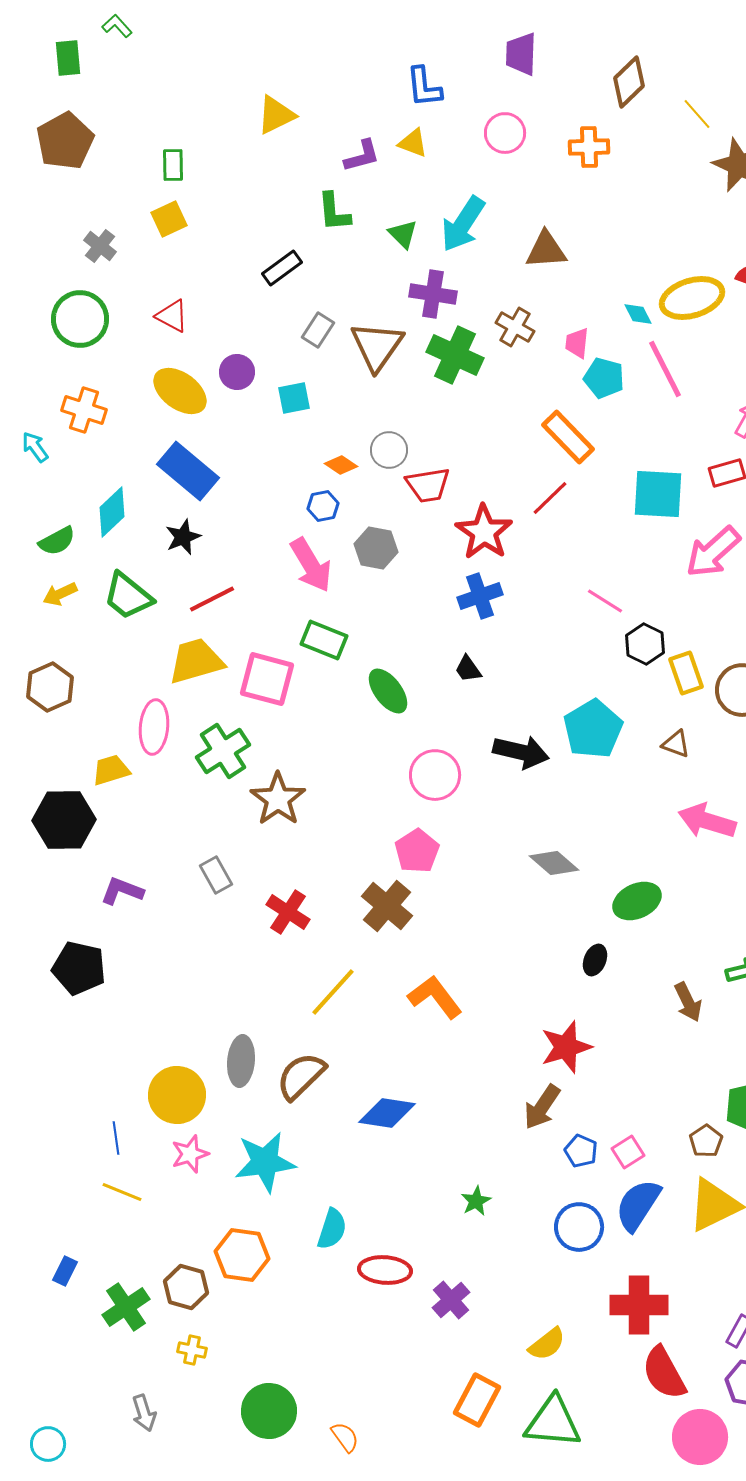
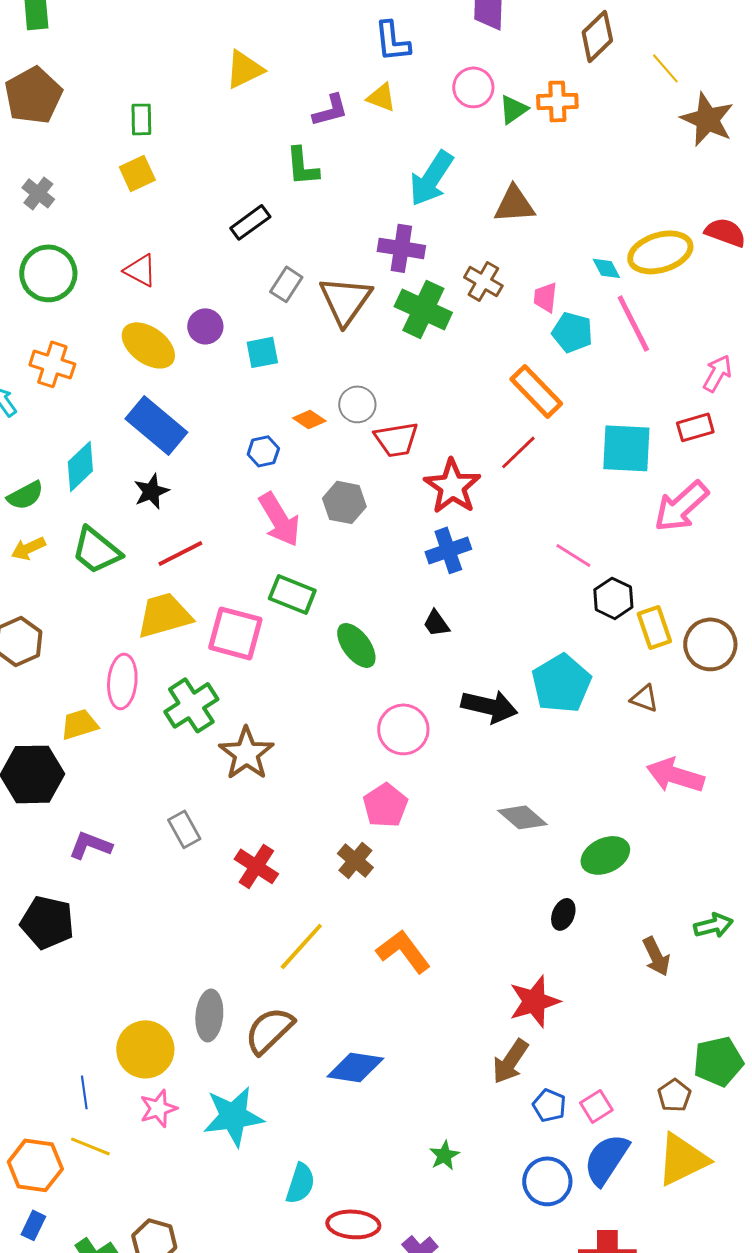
green triangle: (403, 234) -> (513, 109), moved, turned 40
gray cross: (100, 246) -> (38, 193), moved
blue hexagon: (323, 506) -> (263, 451), moved
brown cross: (387, 906) -> (355, 860), size x0.7
orange hexagon: (242, 1255) -> (35, 1165), moved

